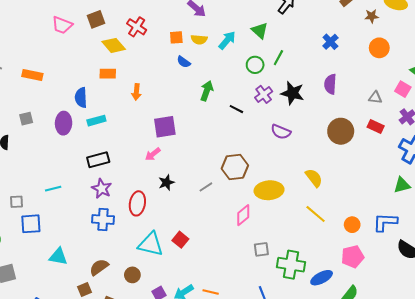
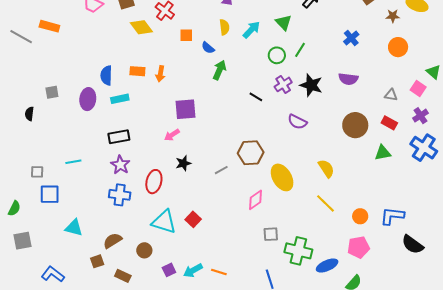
orange square: (176, 37) -> (186, 35), moved
yellow semicircle: (199, 39) -> (224, 27), turned -105
orange rectangle: (108, 74) -> (137, 71), moved
orange rectangle: (32, 75) -> (49, 26), moved
purple semicircle: (330, 84) -> (348, 79), turned -90
green arrow: (207, 91) -> (219, 70), moved
green triangle: (402, 185) -> (383, 153), moved
yellow ellipse: (269, 190) -> (282, 177), turned 60

